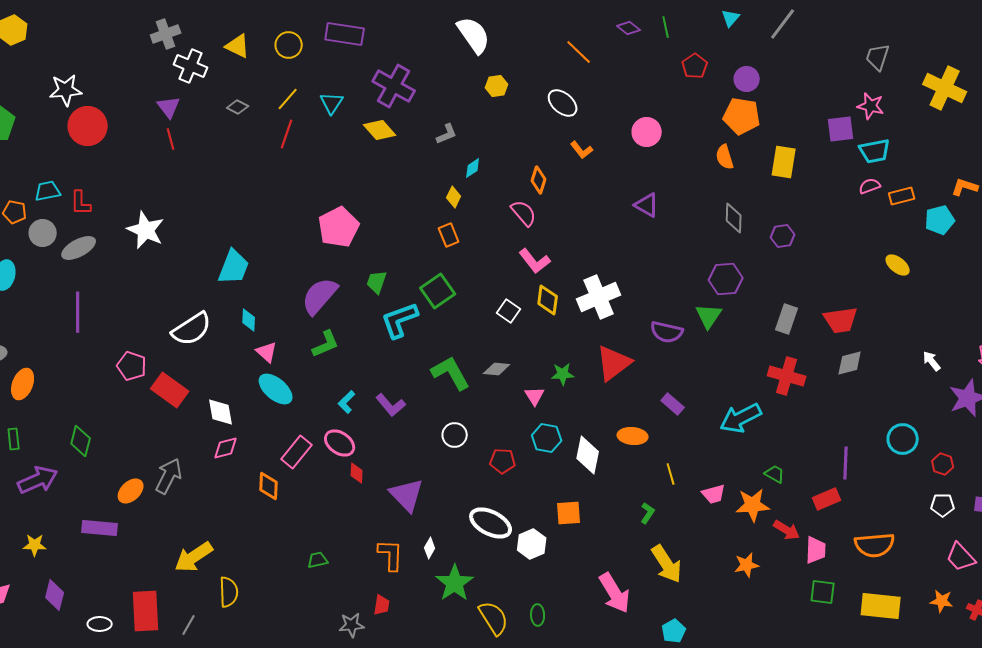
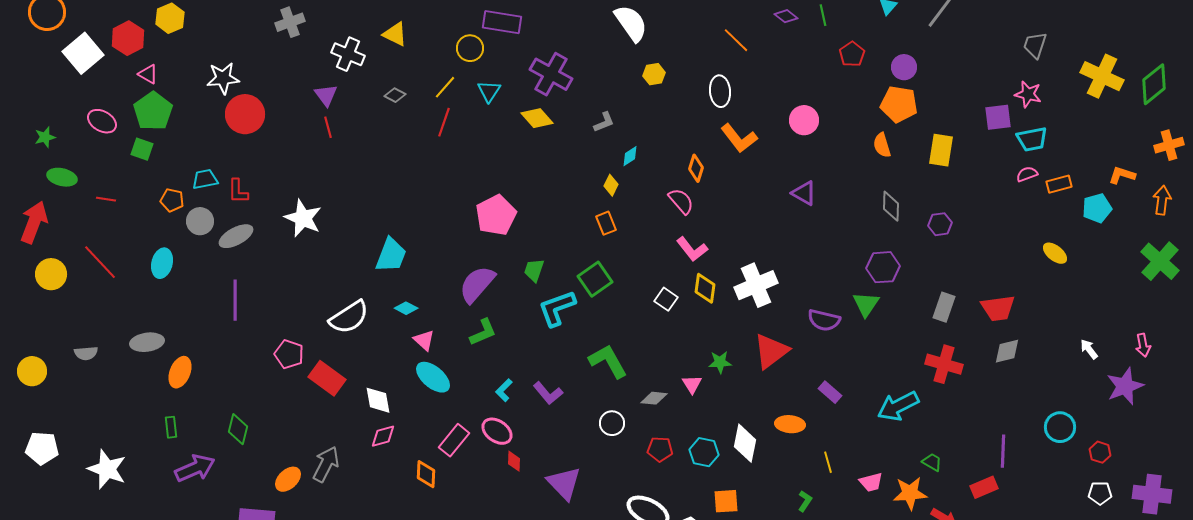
gray cross: (166, 34) -> (290, 22), moved
yellow circle: (289, 45) -> (470, 48), moved
white ellipse: (563, 103) -> (720, 91), turned 44
orange L-shape: (582, 150) -> (739, 138), size x1.6
cyan diamond: (249, 320) -> (406, 308), turned -65
gray diamond: (497, 369) -> (654, 398), moved
cyan hexagon: (547, 438) -> (704, 452), moved

